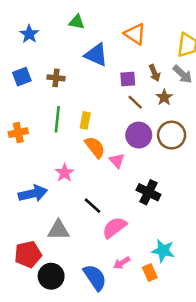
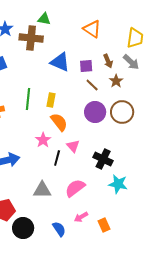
blue triangle: (96, 55) -> (60, 62), moved
brown cross: (56, 78) -> (31, 38), moved, size x1.6
pink triangle: (117, 161) -> (73, 146), moved
pink star: (64, 173) -> (43, 140), moved
black line: (92, 206) -> (57, 158), moved, turned 63
gray triangle: (58, 230) -> (42, 190), moved
cyan star: (163, 251) -> (118, 184), moved
blue semicircle: (95, 277) -> (59, 229), size x0.7

